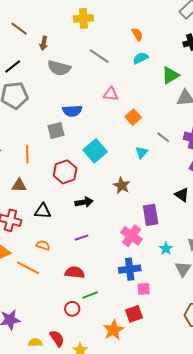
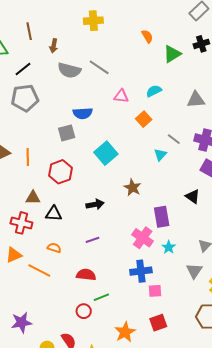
brown line: (19, 29) -> (29, 31), turned 42
gray line: (99, 56) -> (99, 67), moved
cyan semicircle: (141, 58) -> (154, 91), moved
green triangle: (170, 75) -> (172, 54), moved
cyan triangle: (142, 152) -> (160, 155), moved
orange line: (27, 154) -> (28, 157), moved
red hexagon: (65, 172) -> (61, 172), moved
brown triangle: (19, 185) -> (33, 198), moved
cyan star: (166, 249) -> (169, 247), moved
red square: (134, 314) -> (158, 323), moved

